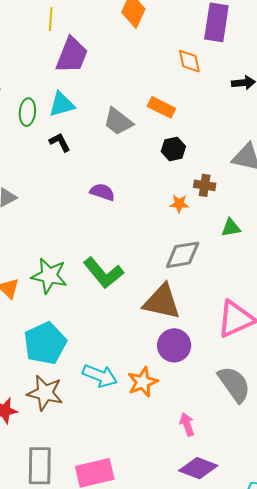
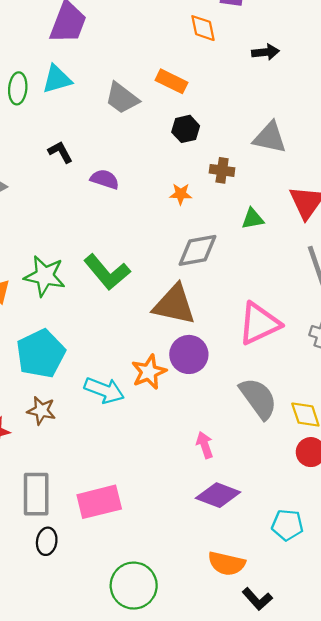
black L-shape: (60, 142) -> (60, 152), moved
orange star: (179, 204) -> (181, 194), moved
orange star: (143, 382) -> (149, 372), moved
brown star: (45, 393) -> (41, 411), size x0.7

